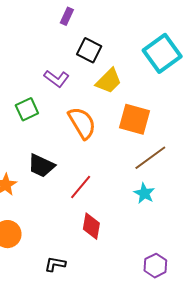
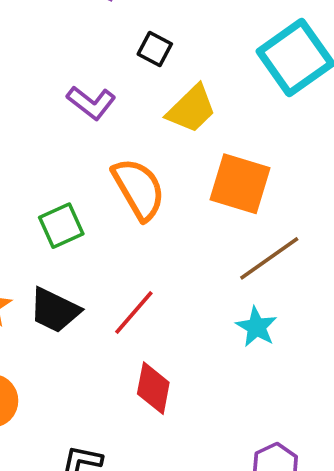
black square: (89, 50) -> (155, 49), size x0.7
green square: (27, 109) -> (61, 226), moved
black trapezoid: (41, 166) -> (55, 310), moved

